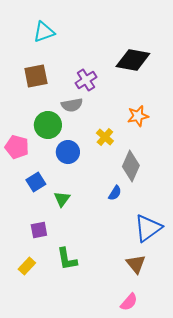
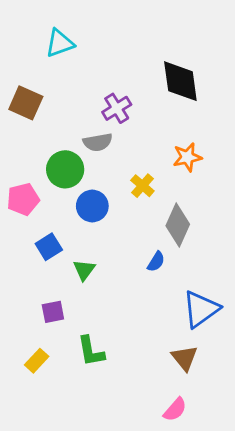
black diamond: (133, 60) -> (180, 81), turned 72
brown square: (36, 76) -> (26, 103), moved, turned 35
pink pentagon: (17, 147) -> (23, 199), turned -30

